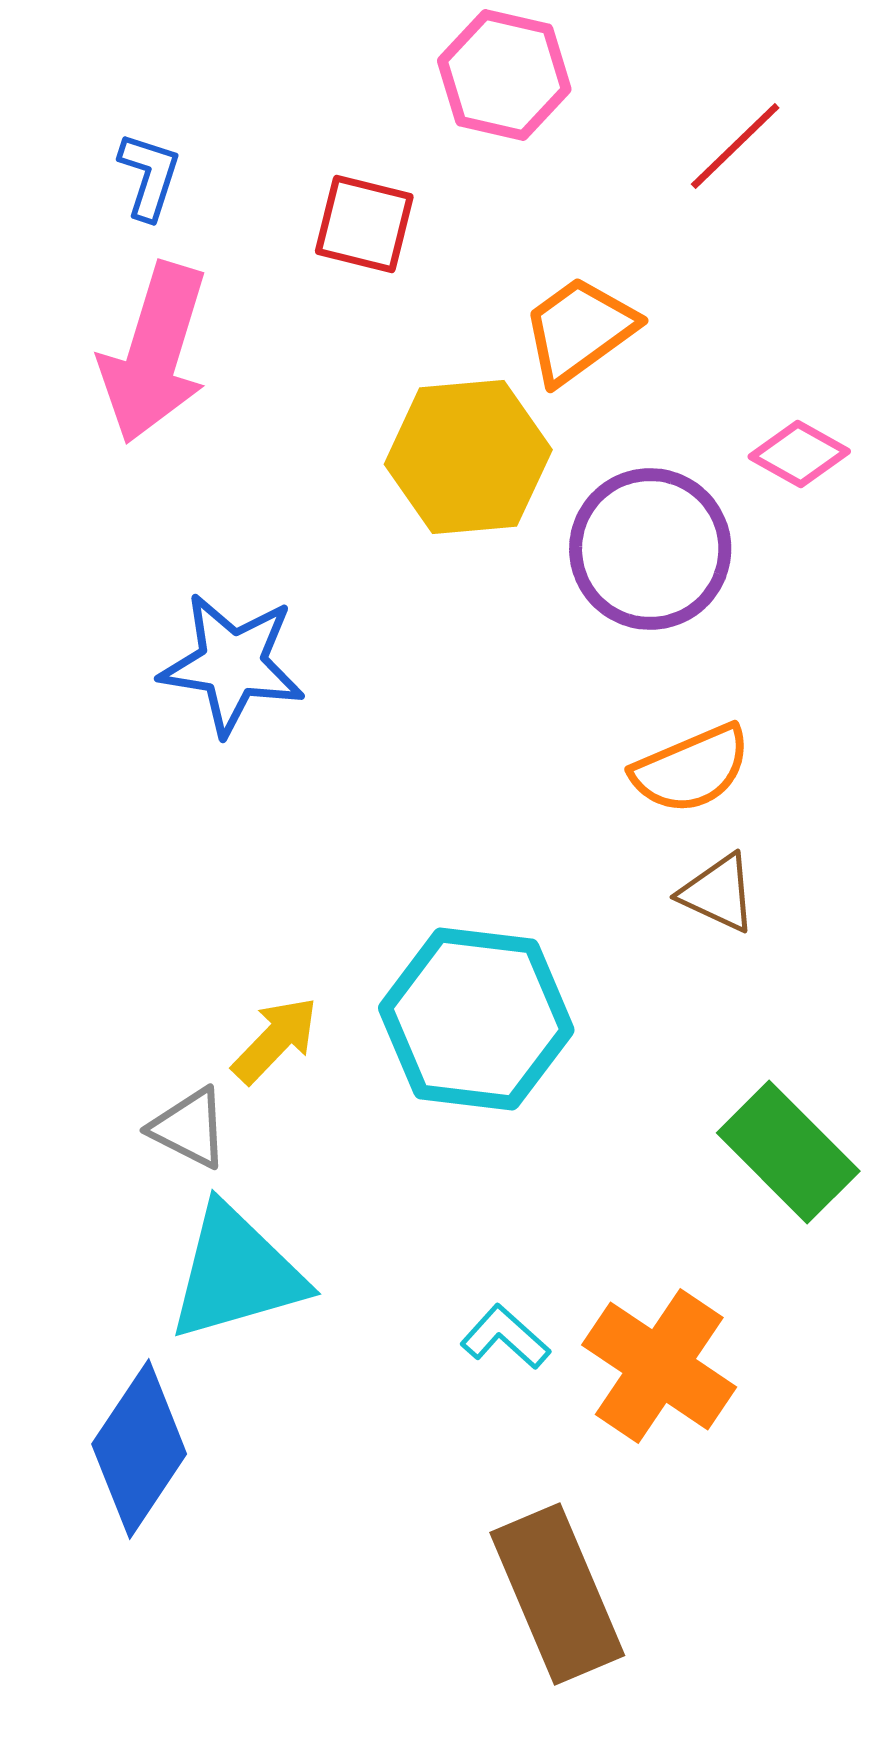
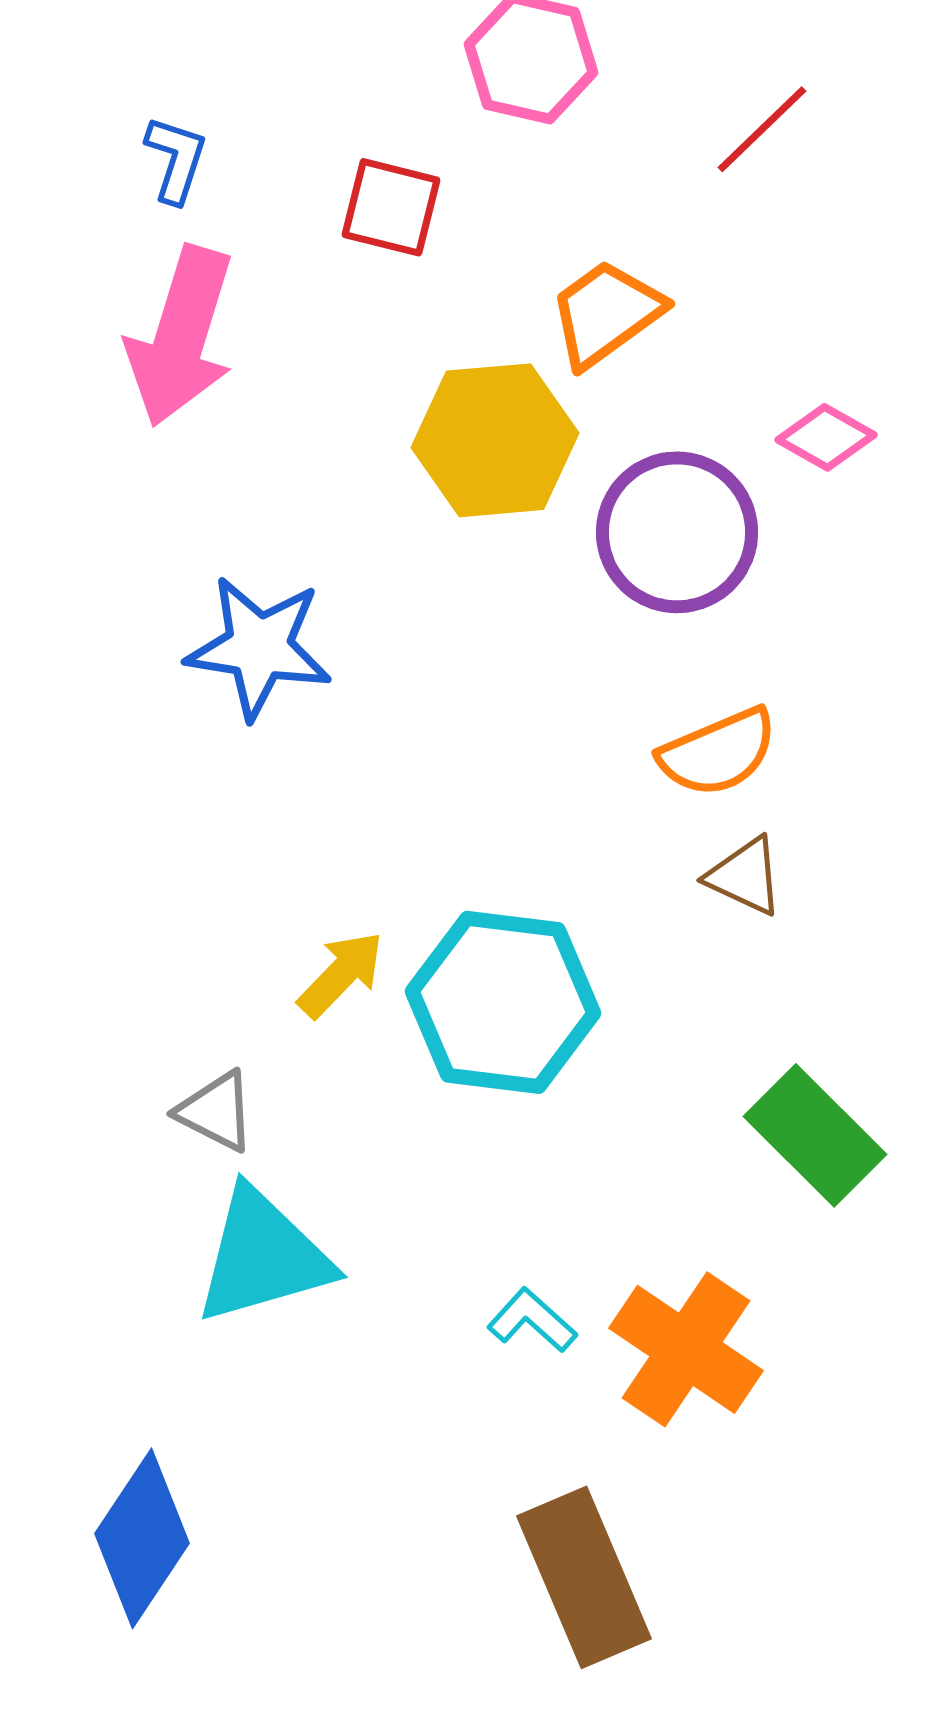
yellow arrow: (275, 1040) -> (341, 974), moved
blue diamond: (139, 1449) -> (142, 1538), moved

